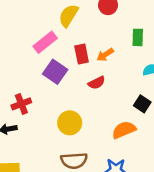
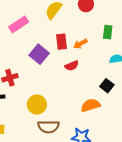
pink rectangle: (45, 42) -> (19, 24), moved
yellow circle: (70, 123) -> (37, 105), moved

